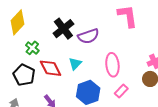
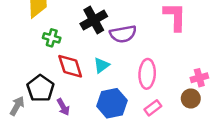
green cross: (32, 48) -> (52, 38), turned -32
black pentagon: (24, 75) -> (40, 88), moved

